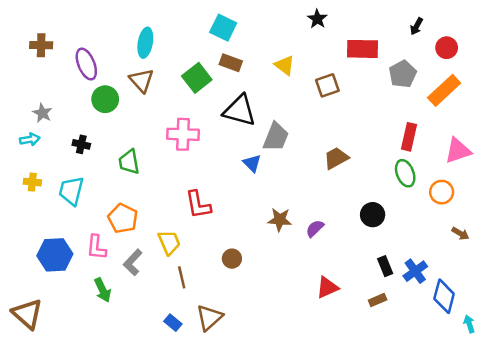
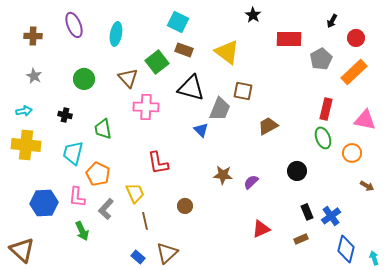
purple ellipse: (86, 64) -> (74, 25), moved
yellow triangle: (285, 65) -> (227, 52), size x1.5
brown triangle: (142, 80) -> (128, 78), moved
brown square: (327, 85) -> (243, 91), moved, turned 30
gray star: (42, 113) -> (34, 76), moved
pink triangle: (458, 151) -> (365, 120), turned 30
yellow cross: (32, 182) -> (26, 145), size x2.0
cyan trapezoid: (71, 191) -> (73, 153), moved
blue diamond: (444, 296) -> (346, 249), moved

